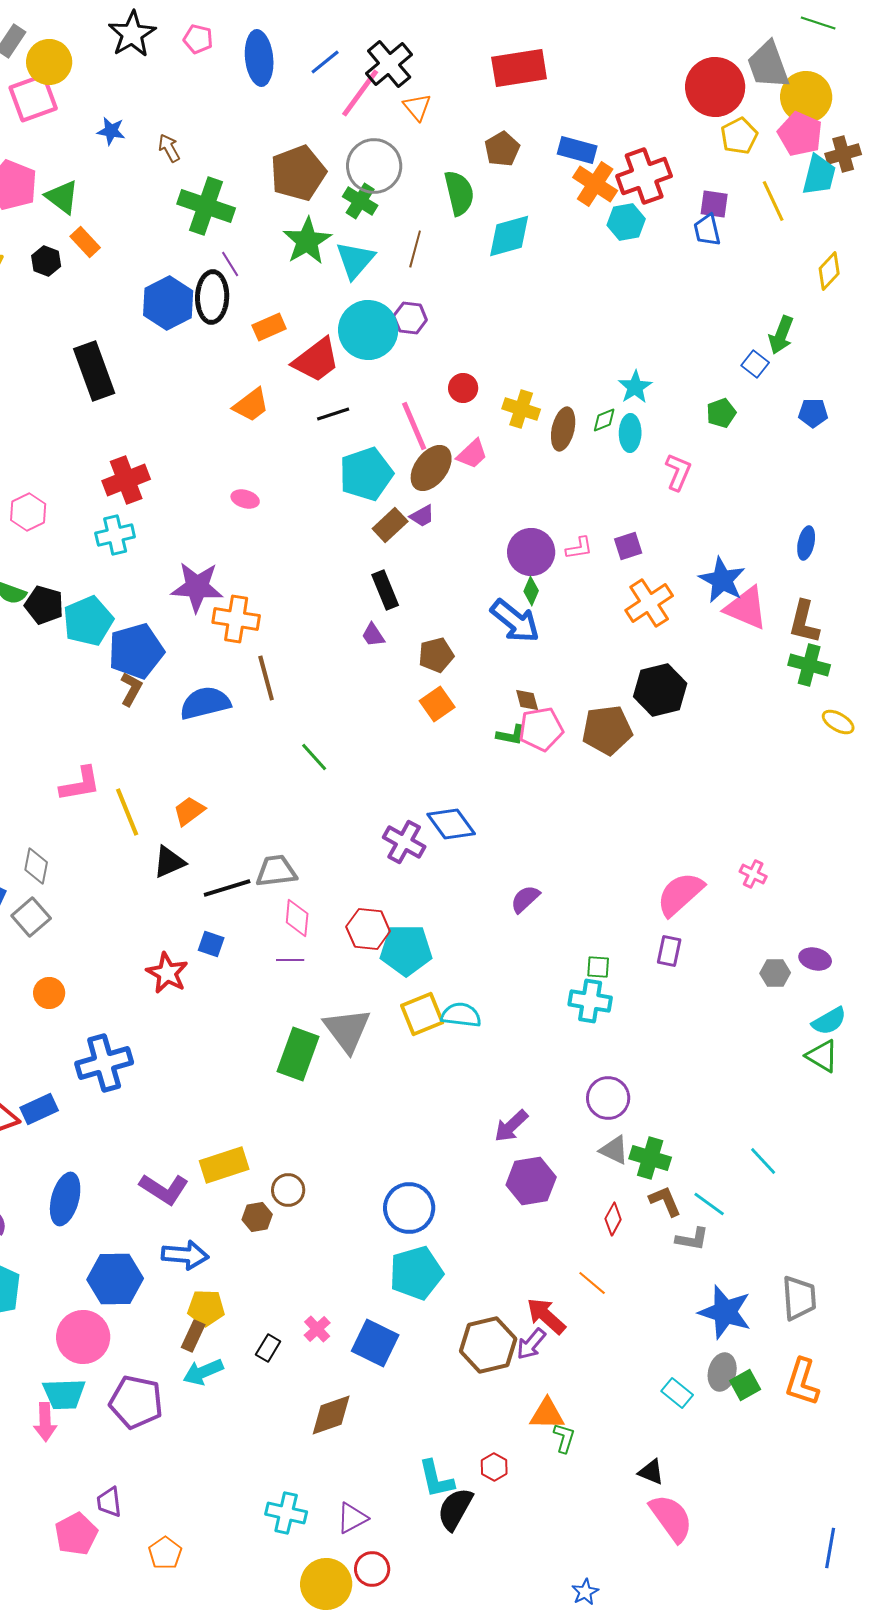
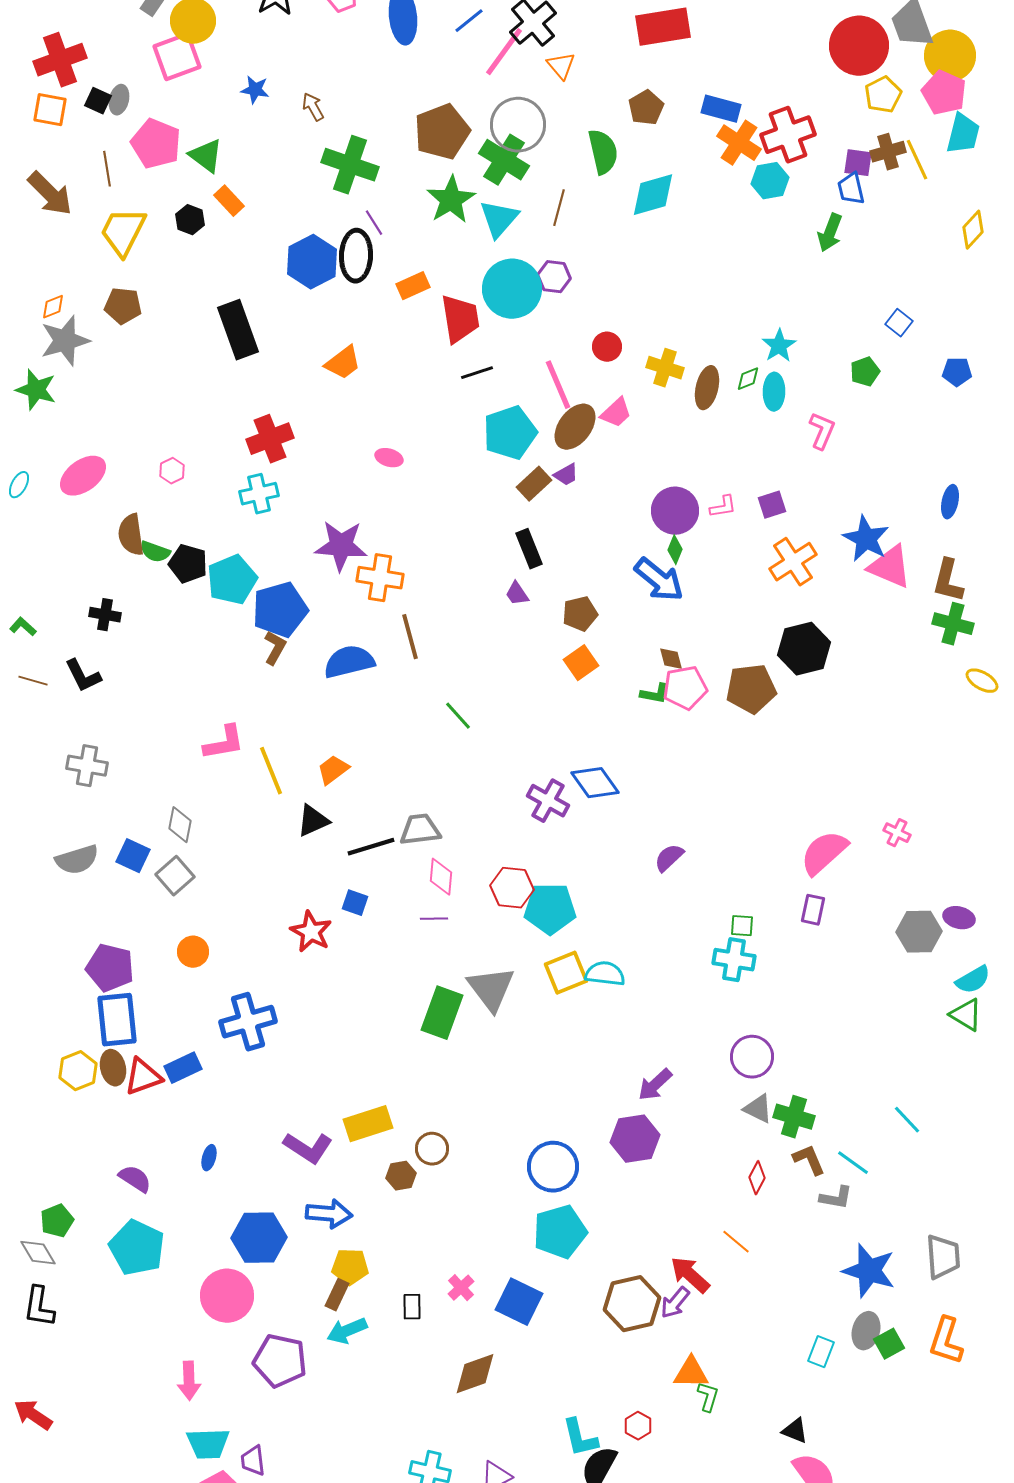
brown cross: (843, 154) -> (888, 152), moved
green cross: (360, 201) -> (504, 160), size x1.4
green arrow: (781, 335) -> (830, 233), moved
red trapezoid: (316, 360) -> (460, 319), turned -62
orange trapezoid: (251, 405) -> (343, 363), moved
pink hexagon: (28, 512) -> (172, 471), size x0.7
gray hexagon: (775, 973) -> (919, 932), size x1.5
purple hexagon: (531, 1181) -> (635, 1139), moved
blue ellipse: (65, 1199) -> (209, 1158), size x0.5
black rectangle: (268, 1348) -> (412, 1307), turned -32
cyan rectangle: (677, 1393) -> (821, 1352), turned 72
cyan trapezoid: (64, 1394) -> (208, 1444), moved

